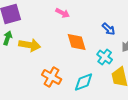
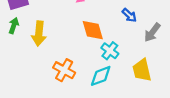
yellow arrow: (30, 45) -> (39, 34), turned 85
cyan cross: (105, 57) -> (110, 51), moved

